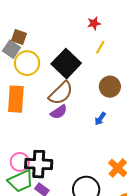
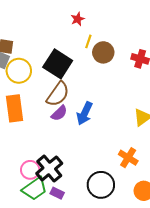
brown circle: (110, 87) -> (103, 52), moved
blue arrow: (100, 119) -> (85, 113), moved, size x1.6
black cross: (39, 164) -> (49, 168), turned -32

